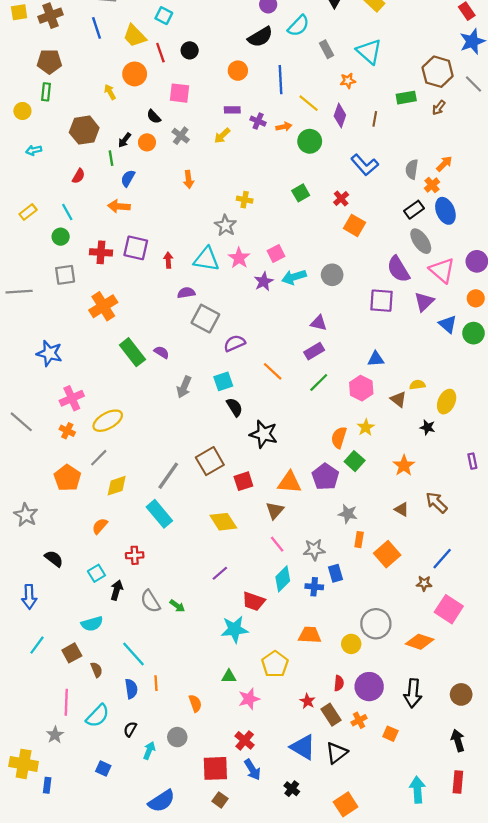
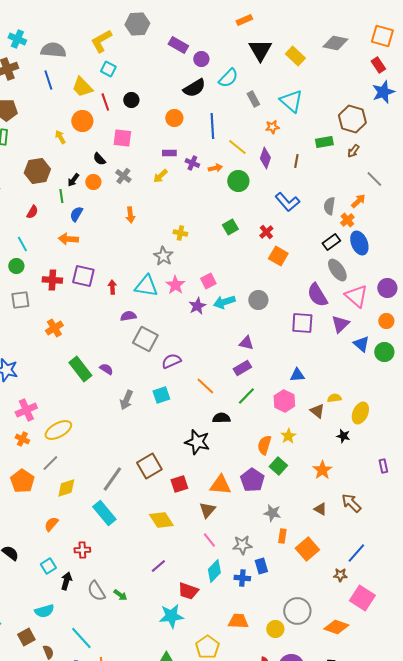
gray line: (473, 84) -> (374, 179), moved
orange cross: (103, 306) -> (54, 328), size x0.7
black semicircle: (234, 407) -> (221, 418), moved, turned -60

